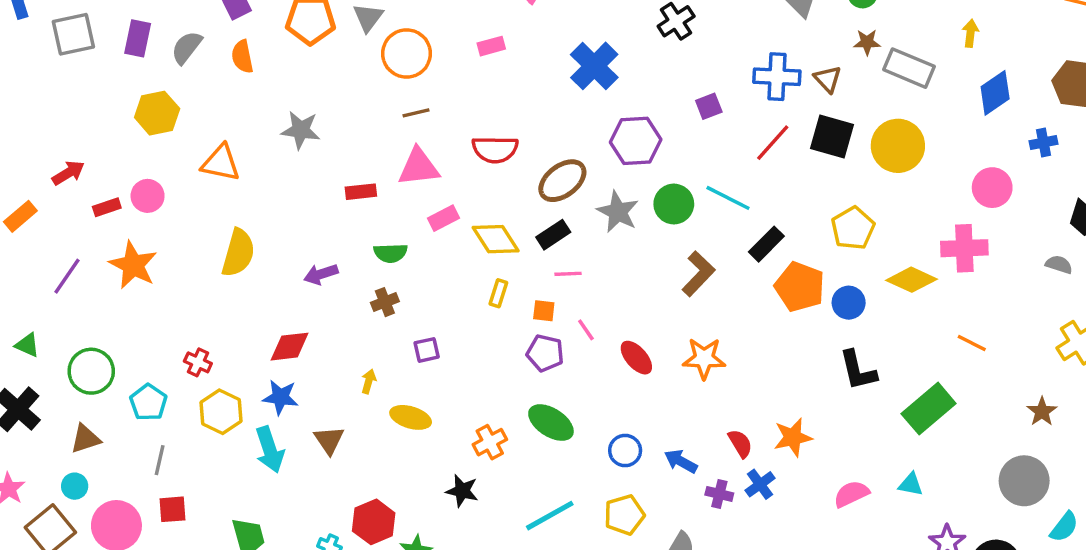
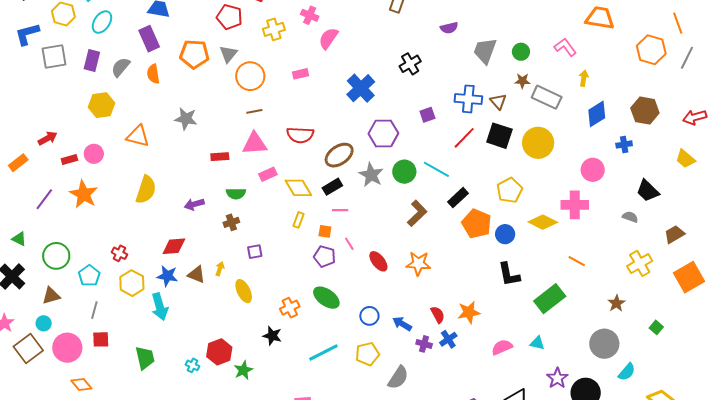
yellow ellipse: (411, 417) -> (244, 291), turned 45
brown triangle: (329, 440) -> (196, 275), moved, turned -36

